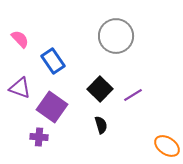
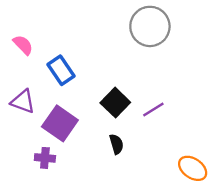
gray circle: (116, 36) -> (150, 26), moved

